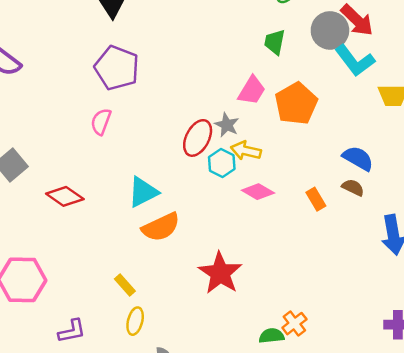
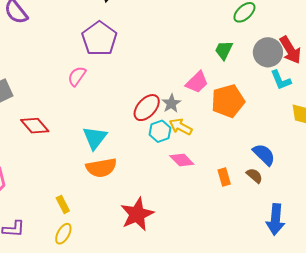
cyan L-shape: (355, 61) -> (281, 80), size x0.7
cyan triangle: (143, 192) -> (95, 138), turned -40

